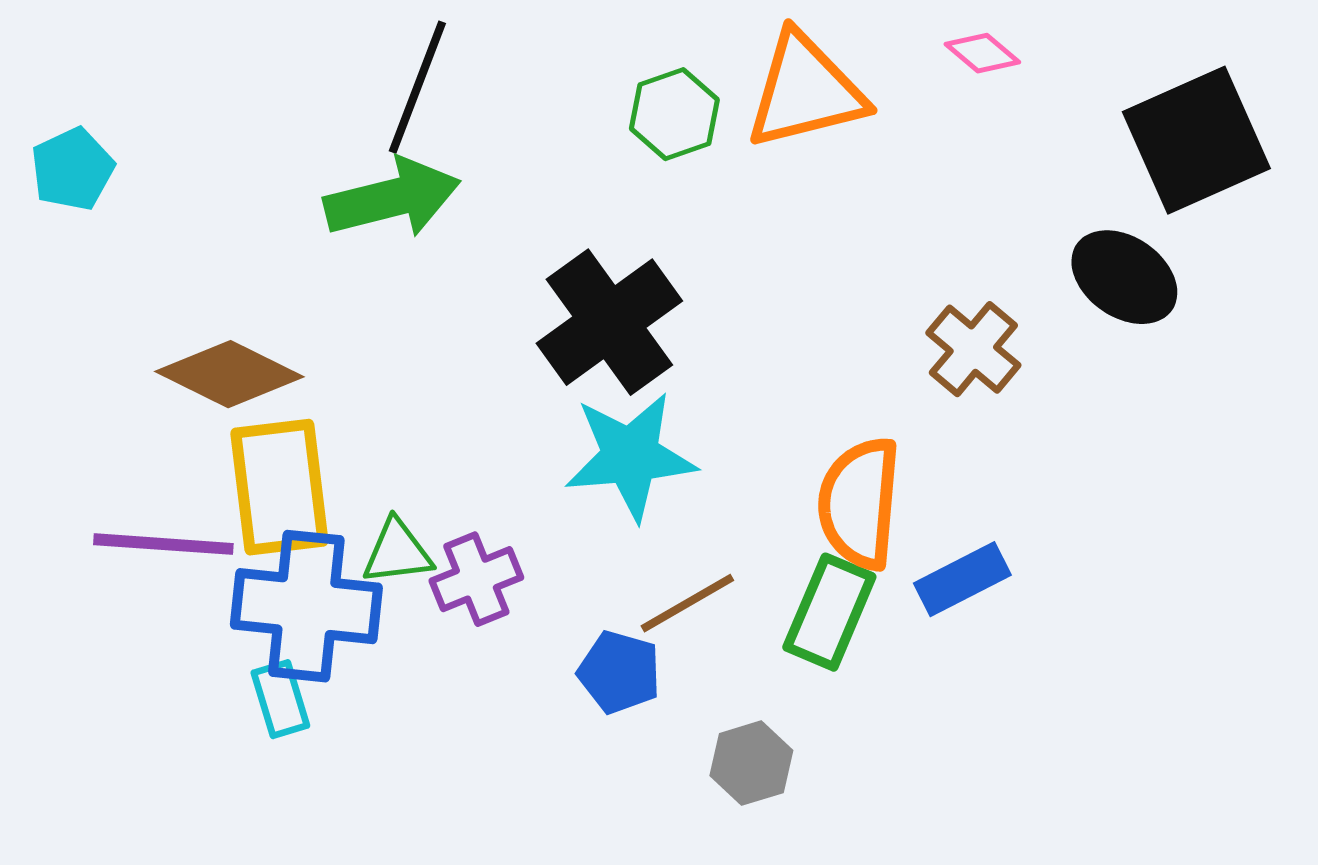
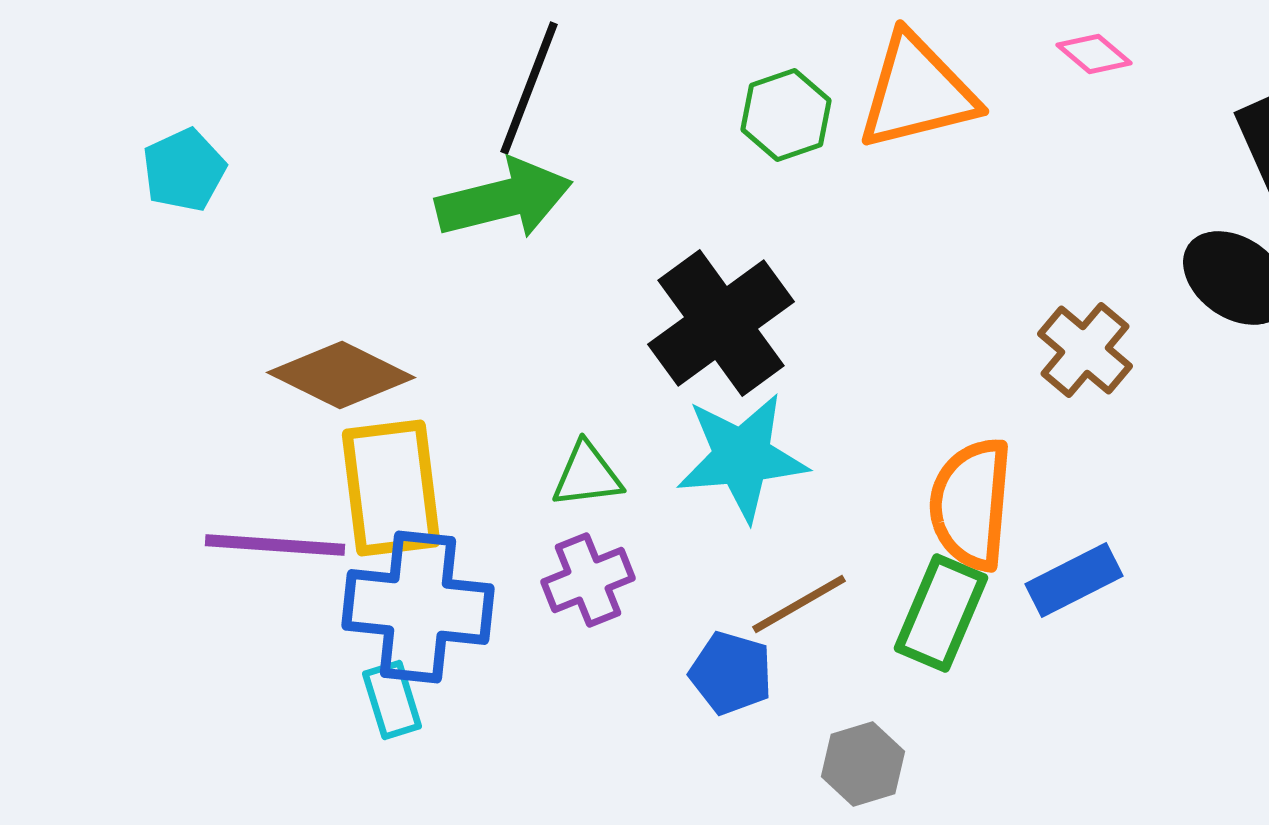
green triangle: (397, 552) -> (587, 475), moved

